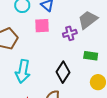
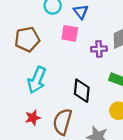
black diamond: (63, 72) -> (82, 91), turned -40

